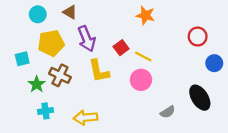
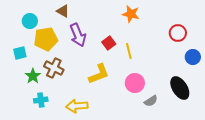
cyan circle: (38, 14) -> (30, 21), moved
yellow line: (143, 57) -> (129, 51), turned 49
yellow L-shape: (99, 71) -> (99, 74), moved, turned -100
pink circle: (141, 80) -> (135, 83), moved

